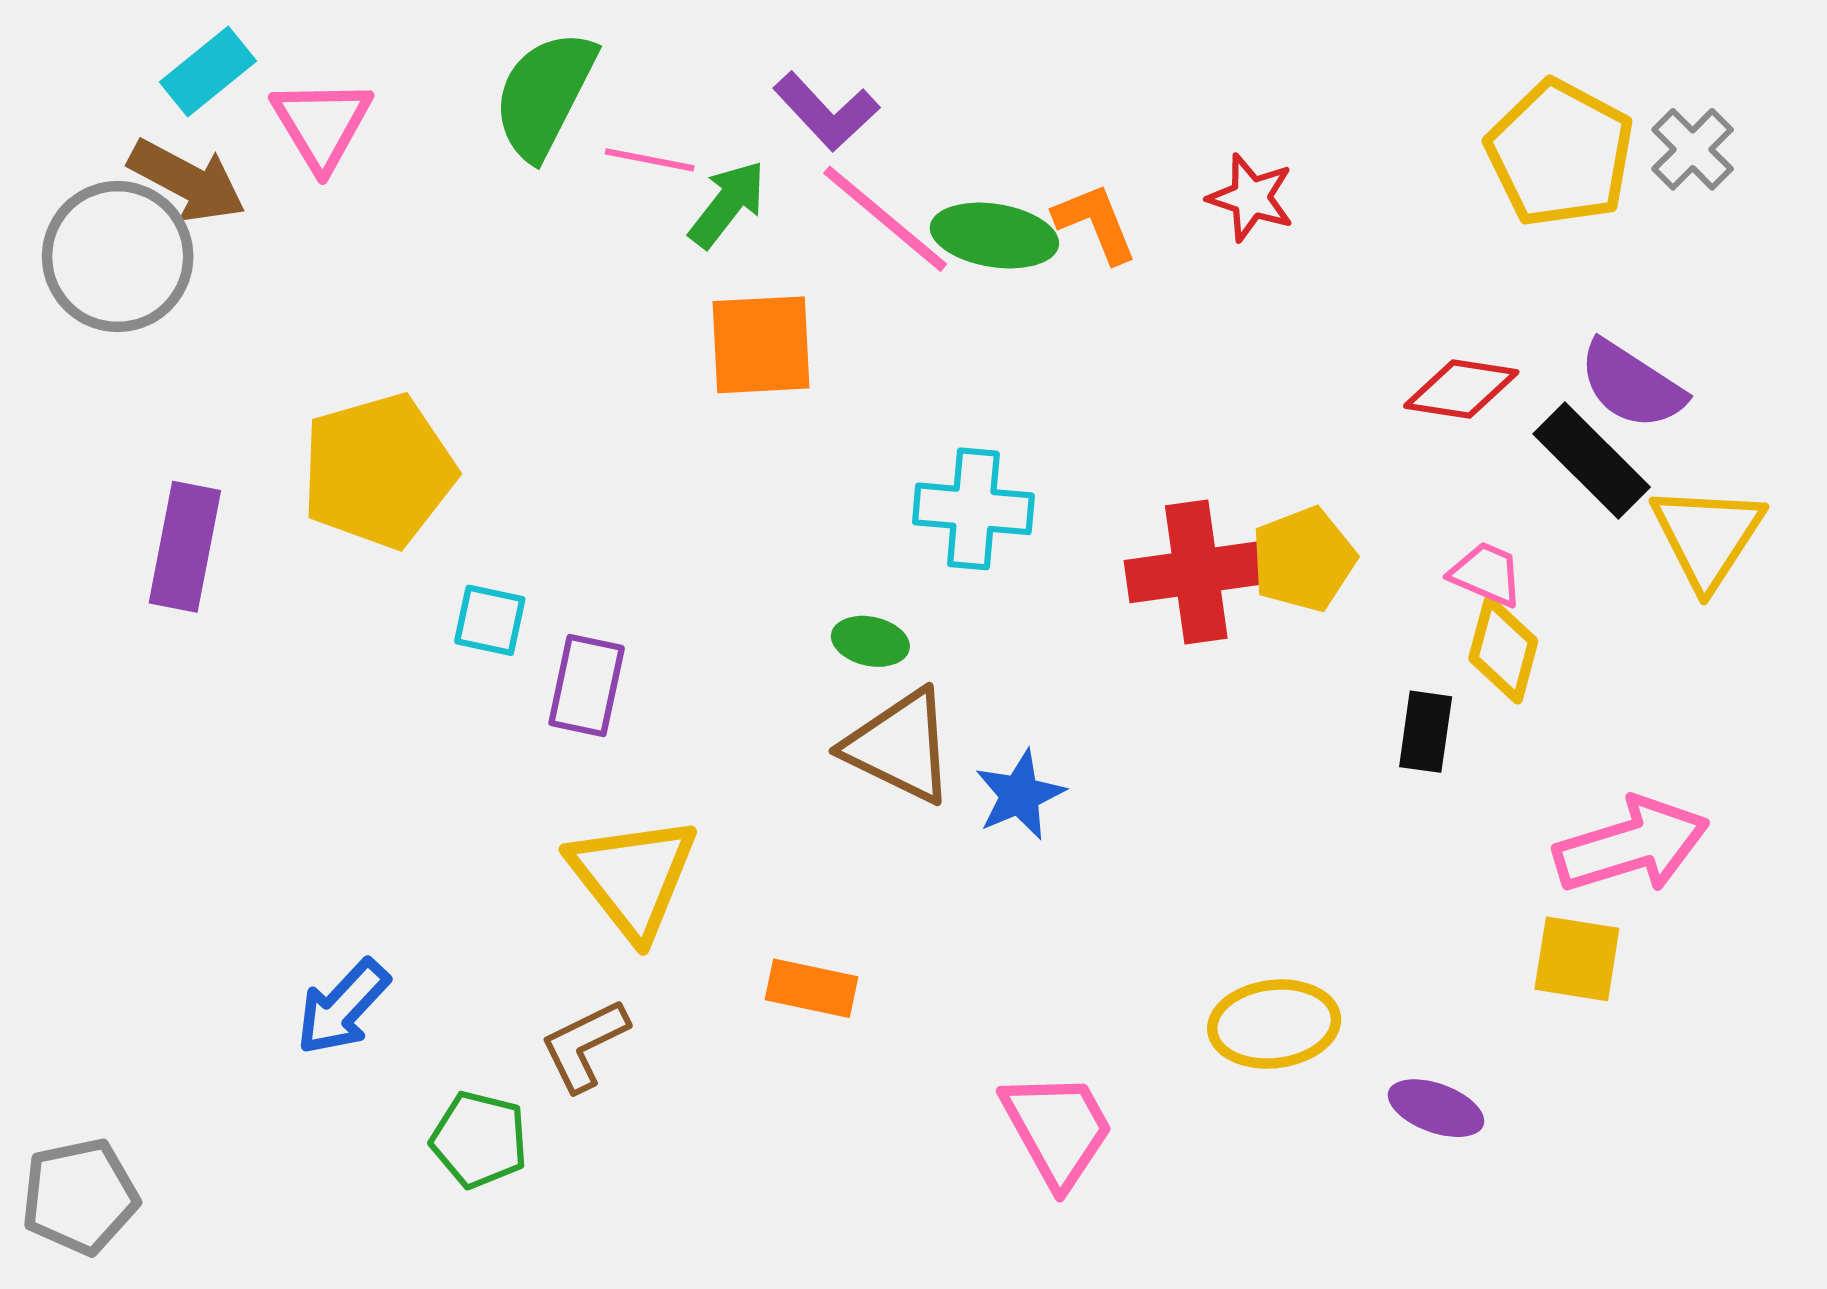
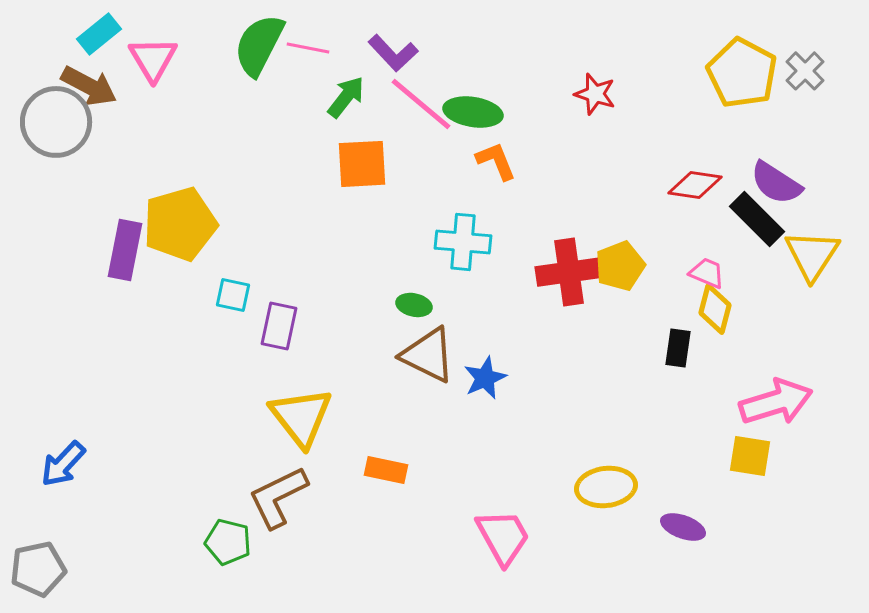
pink line: (650, 160) -> (308, 48), moved
orange L-shape: (1095, 223) -> (496, 161), moved
purple rectangle: (185, 547) -> (125, 250), moved
blue arrow: (343, 1007) -> (63, 464), moved
brown L-shape: (584, 1045) -> (278, 497), size x1.4

